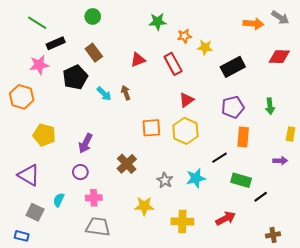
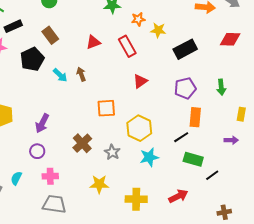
yellow hexagon: (185, 131) -> (139, 128), moved
black line: (219, 158) -> (181, 137), moved
gray star: (165, 180) -> (112, 152), moved

